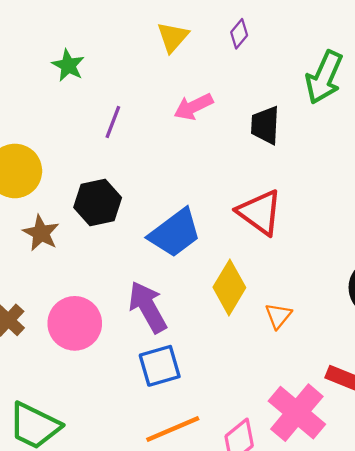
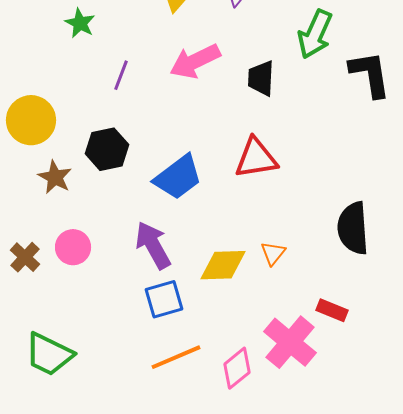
pink arrow: (193, 107) -> (195, 61), size x1.4
red triangle: (260, 212) -> (256, 158), turned -45
yellow diamond: (229, 287) -> (223, 265), moved, turned 57
pink circle: (75, 323) -> (73, 247), moved, size x0.7

